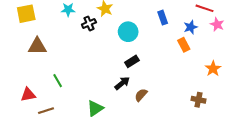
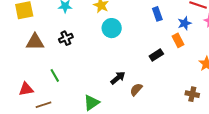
black cross: (89, 23) -> (66, 38), moved
cyan circle: (128, 32) -> (112, 28), moved
black rectangle: (132, 61) -> (156, 55), moved

